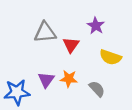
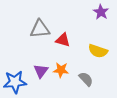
purple star: (96, 26) -> (101, 12), moved
red triangle: (71, 45) -> (63, 40), turned -49

